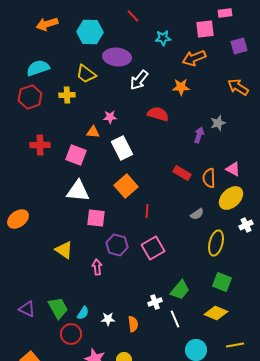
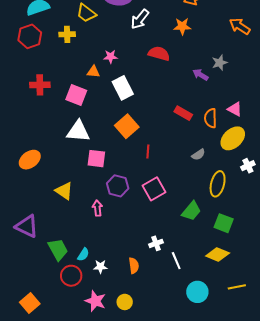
purple arrow: (199, 135) -> (200, 75), turned -77
orange ellipse: (18, 219) -> (30, 160), moved
green trapezoid: (180, 290) -> (191, 211), moved
purple triangle: (27, 309) -> (27, 226), moved, size x1.4
white star: (108, 319) -> (100, 267), moved

